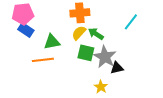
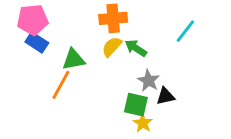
green square: (86, 53) -> (136, 105), moved
gray star: (105, 57) -> (149, 81), size x0.7
orange line: (43, 60) -> (61, 85), turned -55

